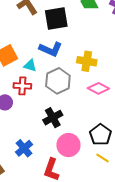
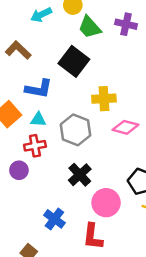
black square: (56, 19) -> (74, 61), moved, turned -30
blue L-shape: (51, 49) -> (39, 89), moved

